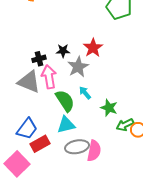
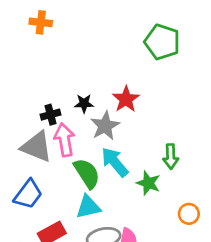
cyan arrow: (85, 93) -> (115, 162), size x1.6
green arrow: (125, 125) -> (171, 157), moved, turned -66
blue trapezoid: (27, 129) -> (28, 194), moved

